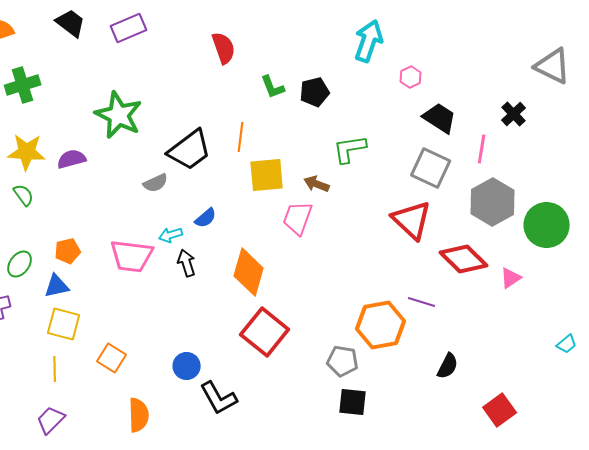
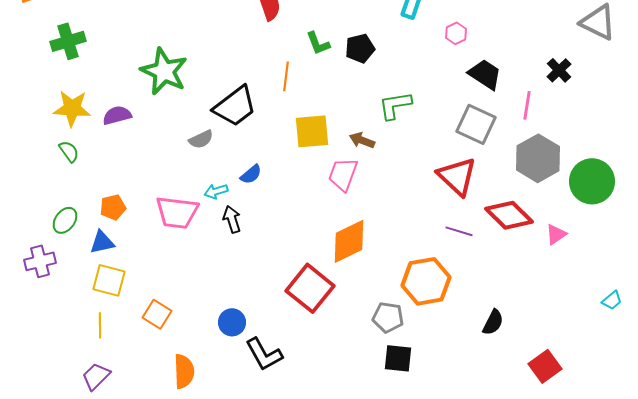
orange line: (241, 137) -> (286, 76), moved
orange diamond: (249, 272) -> (349, 241), moved, turned 48
purple line: (422, 302) -> (459, 231), moved

